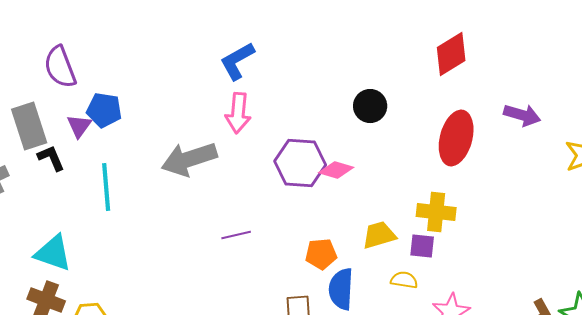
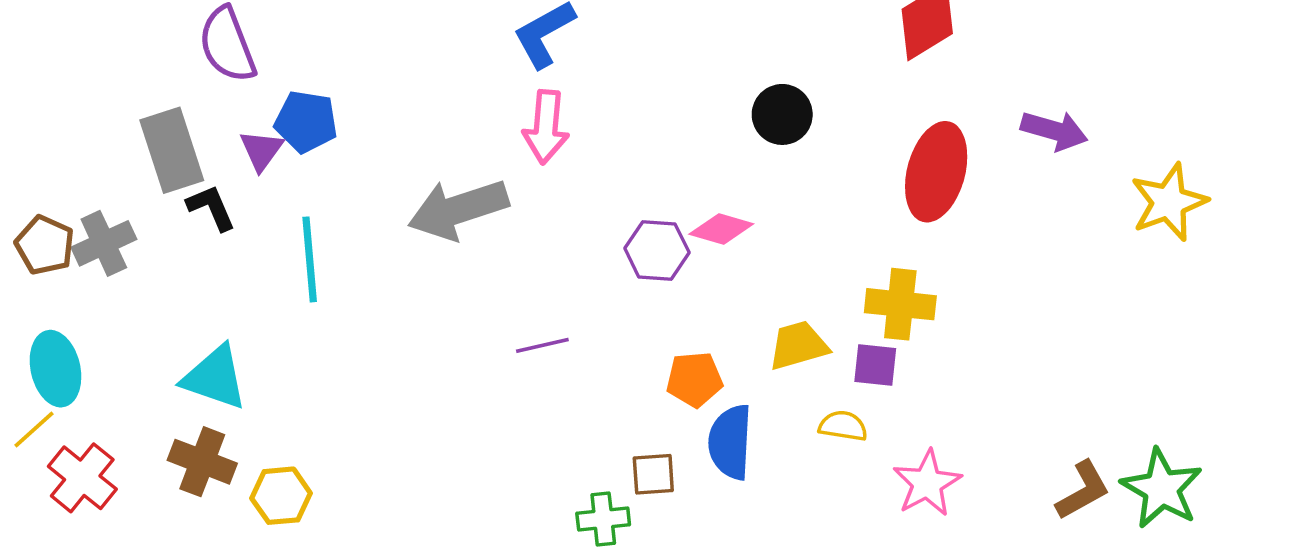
purple hexagon: (300, 163) -> (657, 250), moved, size x0.7

